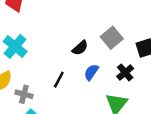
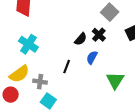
gray square: (112, 38) -> (110, 12), moved
black cross: (125, 72) -> (99, 35), moved

